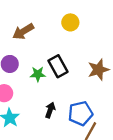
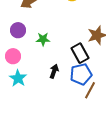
black rectangle: (58, 66) -> (80, 53), moved

